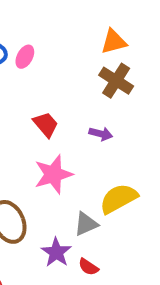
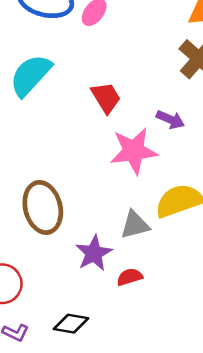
pink star: (53, 174) -> (134, 151), moved
red semicircle: (88, 267) -> (130, 277), turned 120

